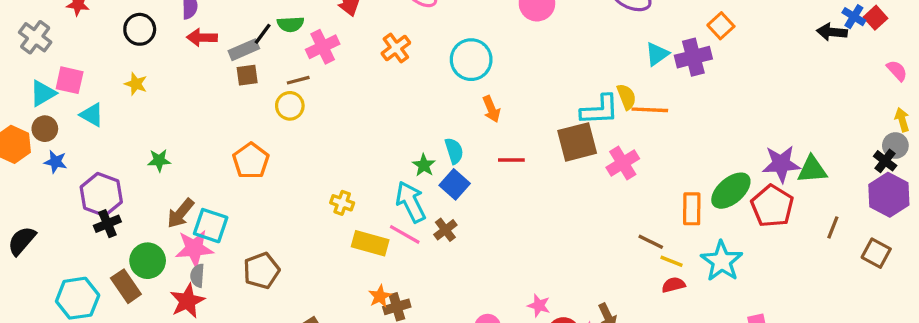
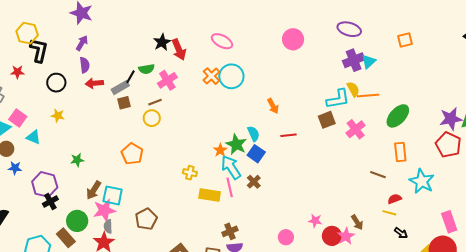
orange square: (721, 26) -> (405, 40), turned 35
purple cross: (693, 57) -> (354, 60), moved
cyan circle: (471, 60) -> (231, 76), moved
pink square: (70, 80) -> (18, 118), turned 30
brown square: (577, 142) -> (327, 120), size x0.7
green star: (424, 165) -> (236, 144), size x1.5
green ellipse: (731, 191) -> (398, 116), moved
pink line: (405, 234) -> (230, 187), turned 54
yellow line: (672, 261) -> (389, 213), moved
orange star: (380, 296) -> (220, 150), moved

